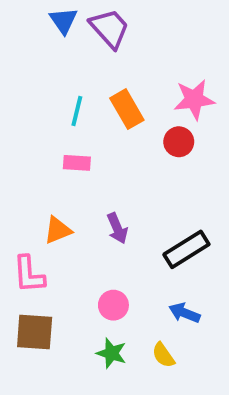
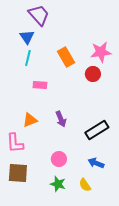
blue triangle: (63, 21) -> (27, 37), moved
purple trapezoid: (110, 28) -> (39, 15), moved
cyan line: (77, 111) -> (28, 58), moved

